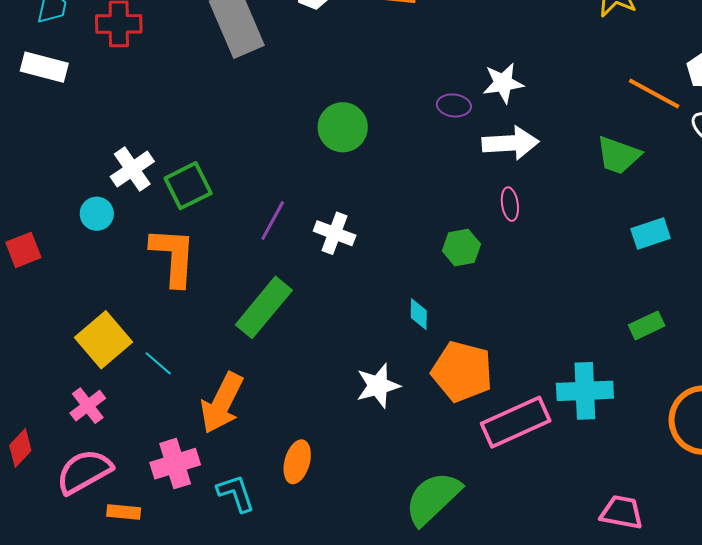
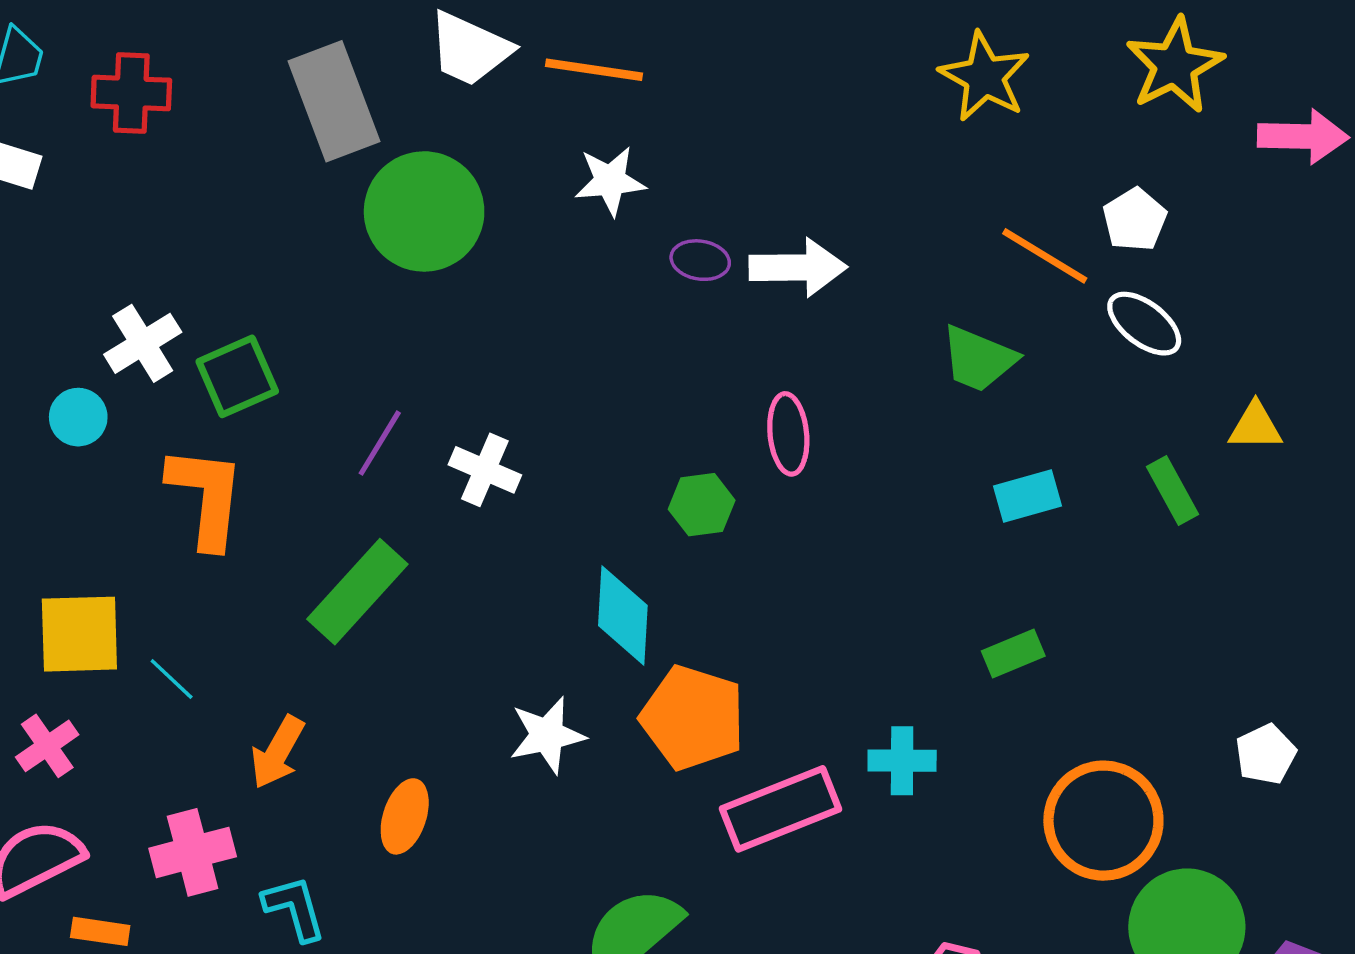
white star: (503, 83) -> (610, 181), moved
green circle: (343, 127) -> (424, 211), moved, size x1.4
white arrow: (511, 143) -> (798, 267), moved
pink ellipse: (510, 204) -> (788, 434), size x1.4
cyan diamond: (419, 314) -> (623, 615), size x1.8
yellow square: (103, 340) -> (79, 634), turned 36
cyan cross: (585, 391) -> (902, 761), size x0.7
orange arrow: (222, 403) -> (278, 752), size x0.7
orange ellipse: (297, 462) -> (405, 816), moved

